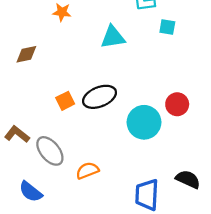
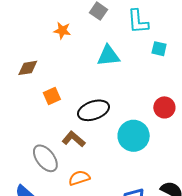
orange square: (65, 101) -> (52, 96), moved
red circle: (177, 104) -> (164, 107), moved
brown L-shape: (17, 134) -> (74, 139), moved

